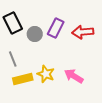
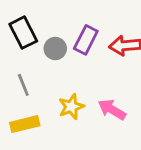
yellow star: (46, 74) -> (71, 107), turned 30
yellow rectangle: (23, 79) -> (25, 124), moved

